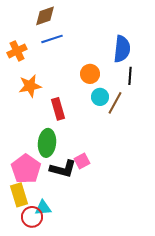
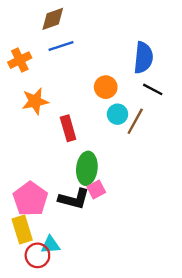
black line: (130, 76) -> (153, 89), turned -66
green ellipse: (47, 143) -> (87, 168), moved

